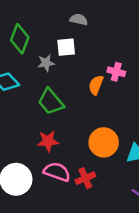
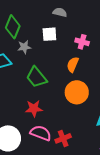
gray star: (46, 63) -> (24, 47), moved
pink cross: (116, 72) -> (82, 42), moved
orange circle: (104, 142) -> (77, 92), moved

